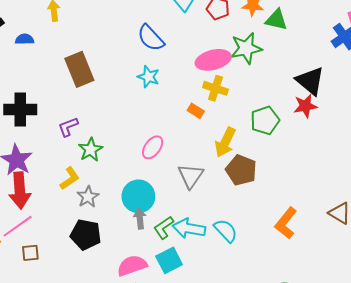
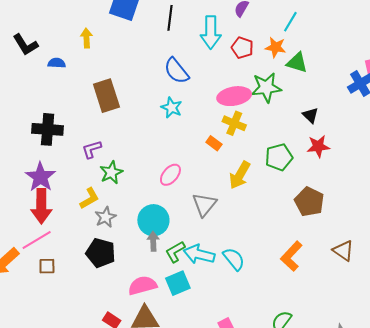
black triangle: (310, 81) -> (311, 115), moved, size x0.6
brown pentagon: (241, 170) -> (309, 202), moved

